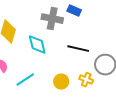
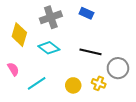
gray cross: (52, 19) -> (51, 17), moved, turned -30
cyan diamond: (37, 45) -> (49, 48), turned -40

